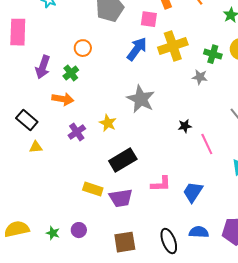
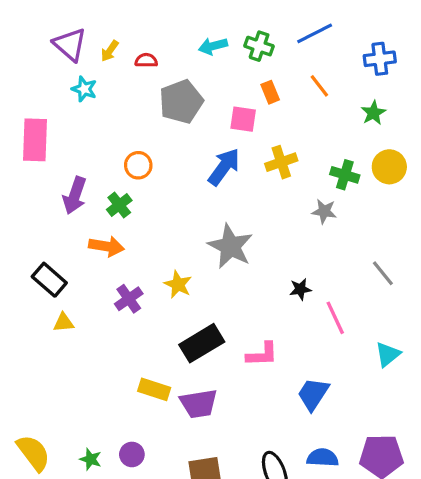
yellow cross: (173, 46) -> (281, 162), size x0.7
pink L-shape: (161, 184) -> (262, 354), moved
yellow semicircle: (17, 229) -> (33, 453), turned 65

